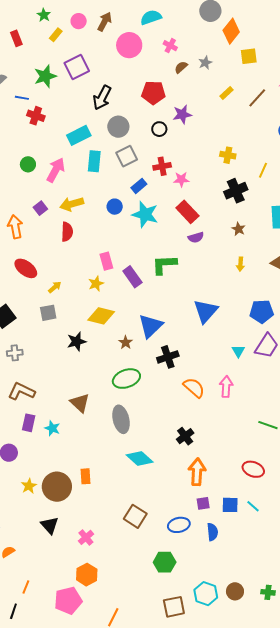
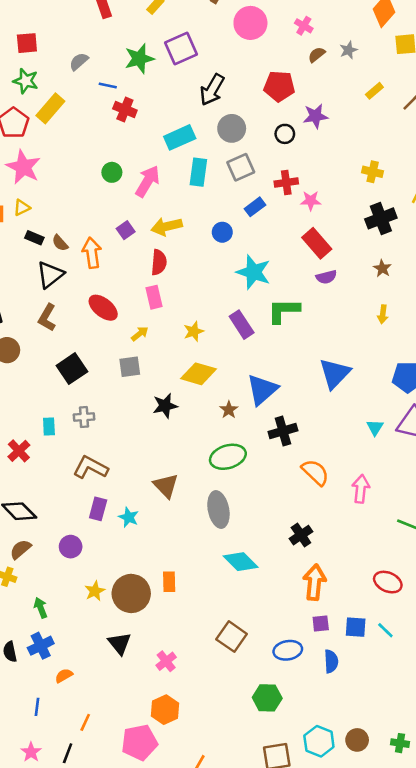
cyan star: (145, 214) -> (254, 272), moved
pink rectangle: (106, 261) -> (154, 297), moved
pink arrow: (226, 386) -> (361, 489), moved

